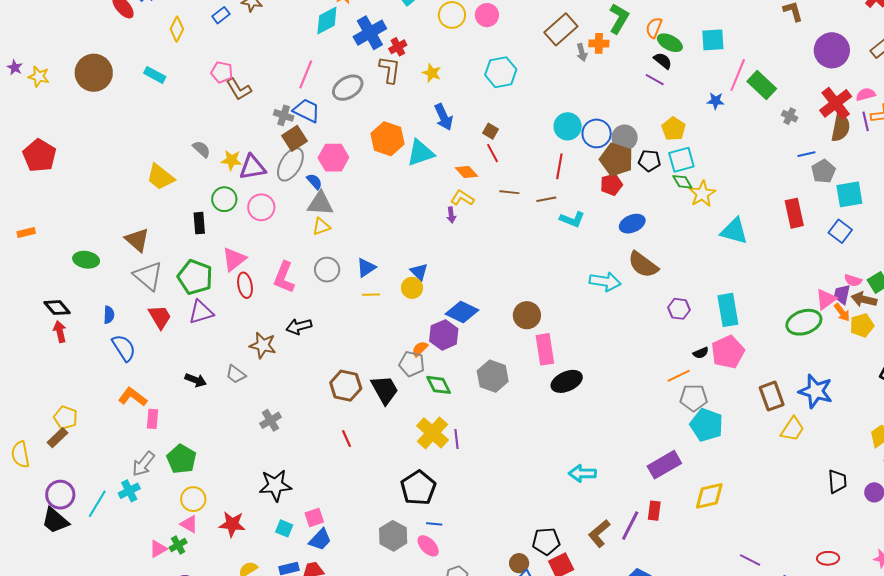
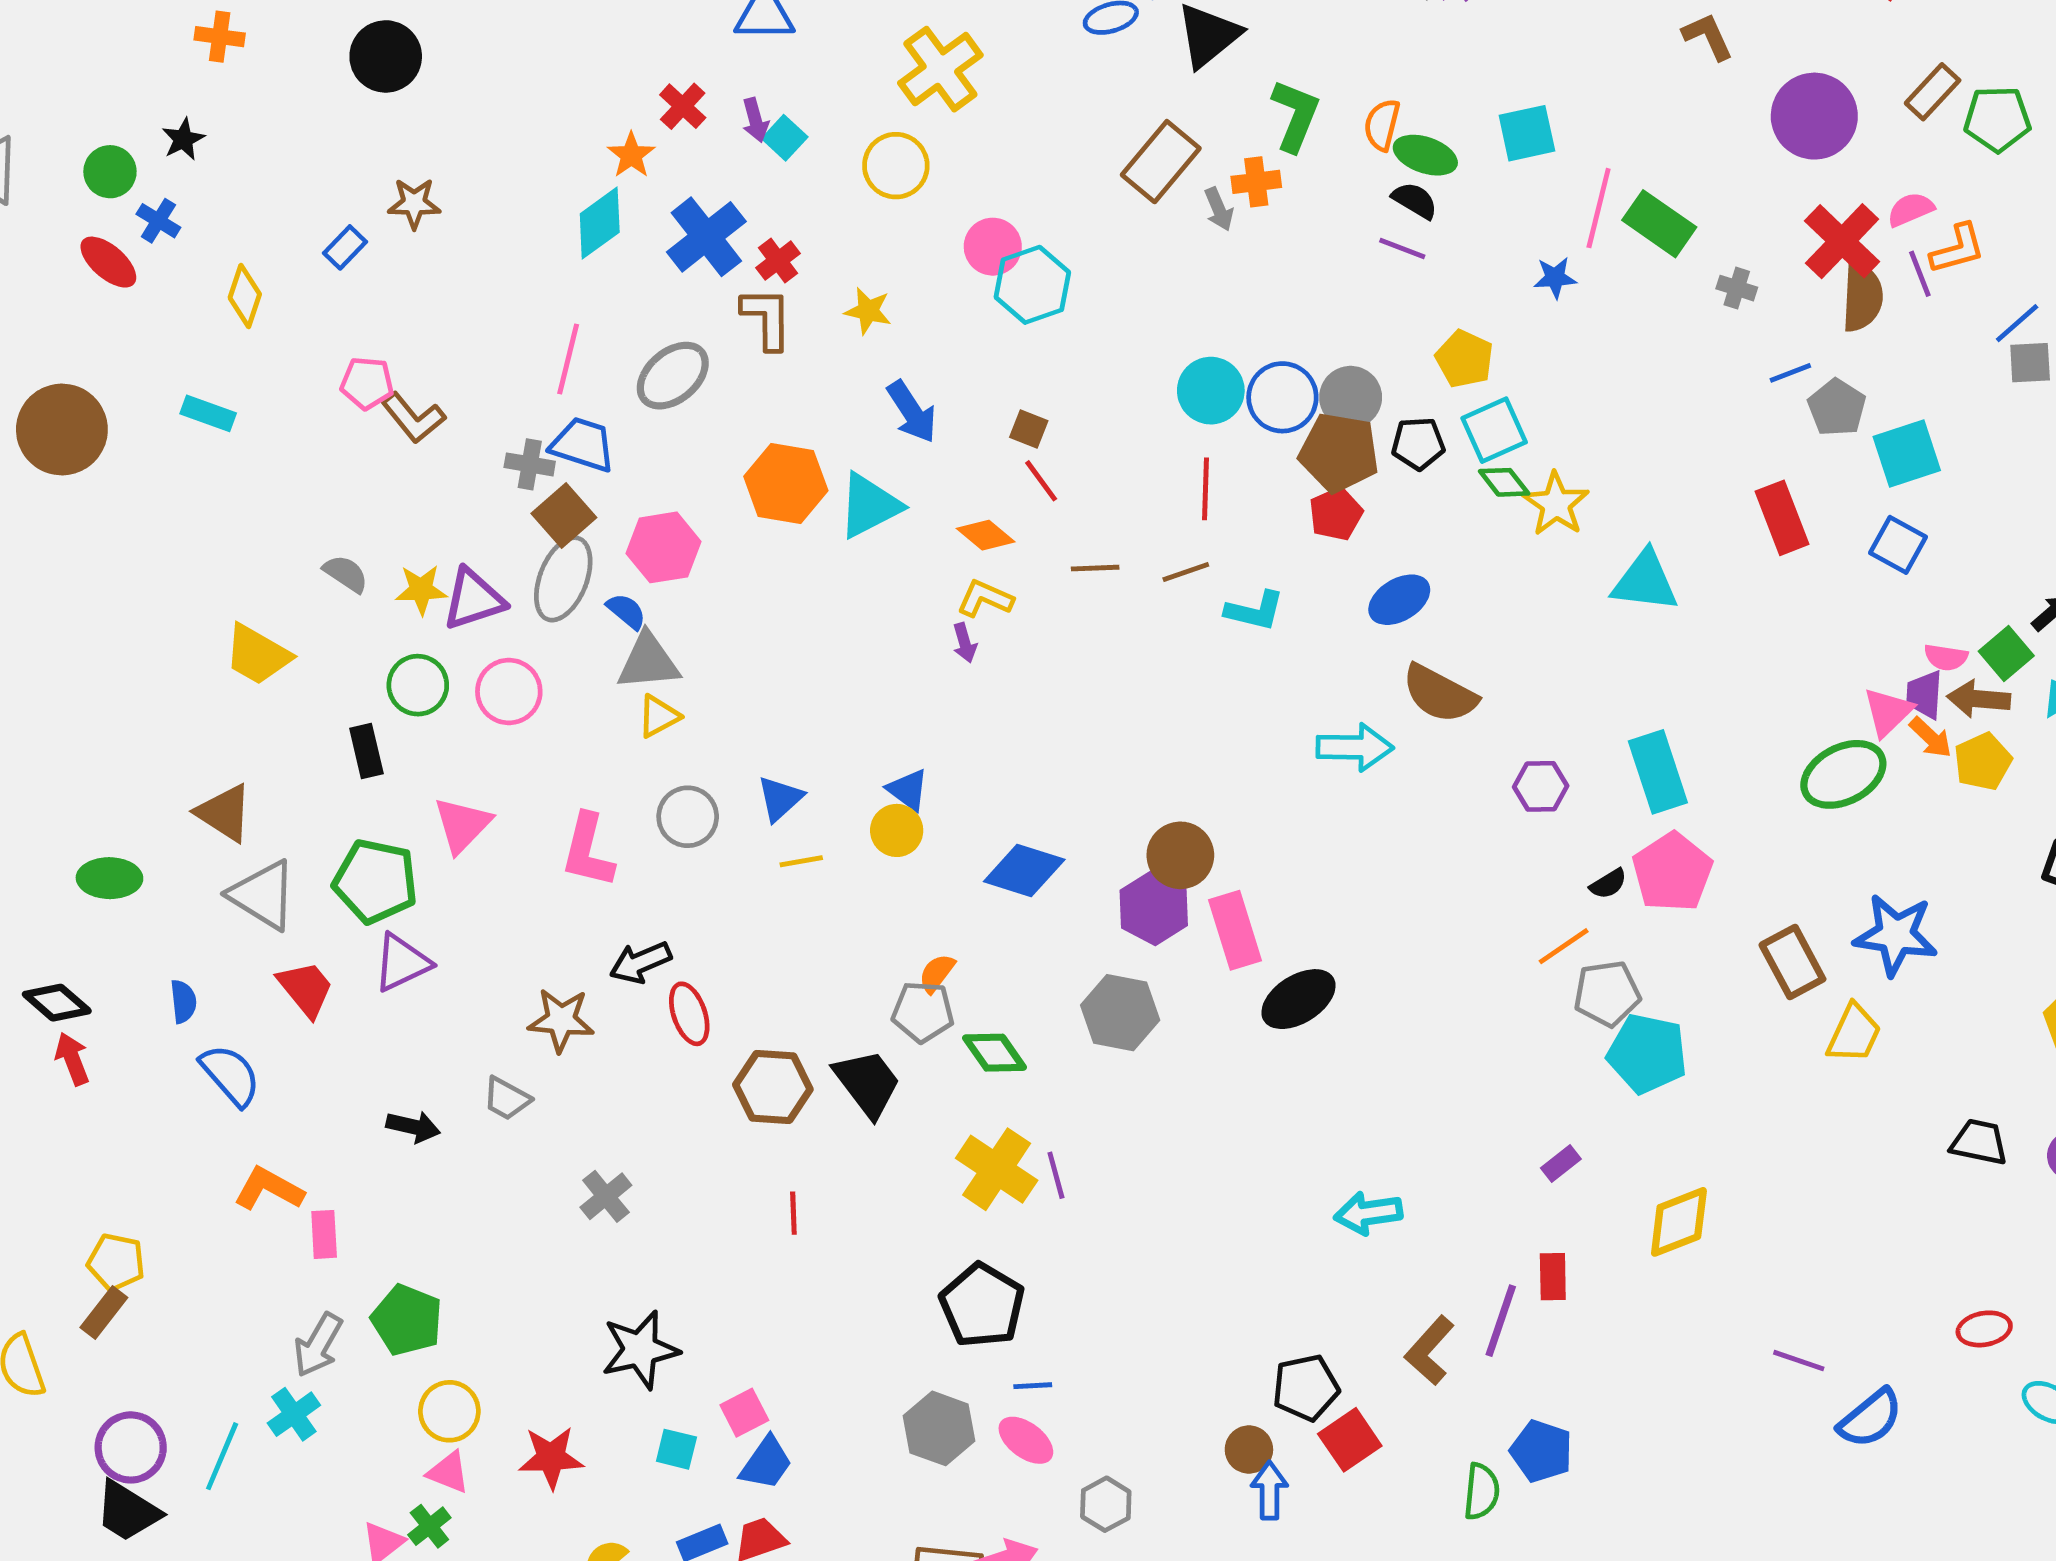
pink circle: (487, 15) -> (993, 247), moved
red ellipse: (245, 285) -> (689, 1014), moved
purple hexagon: (444, 335) -> (1154, 908), moved
red line: (346, 439) -> (793, 1213), turned 30
purple rectangle: (664, 465) -> (1561, 1163), size x0.5
black trapezoid: (837, 481) -> (1979, 1142), turned -65

